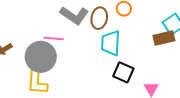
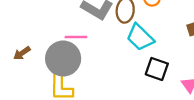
cyan trapezoid: (111, 43) -> (140, 37), turned -44

